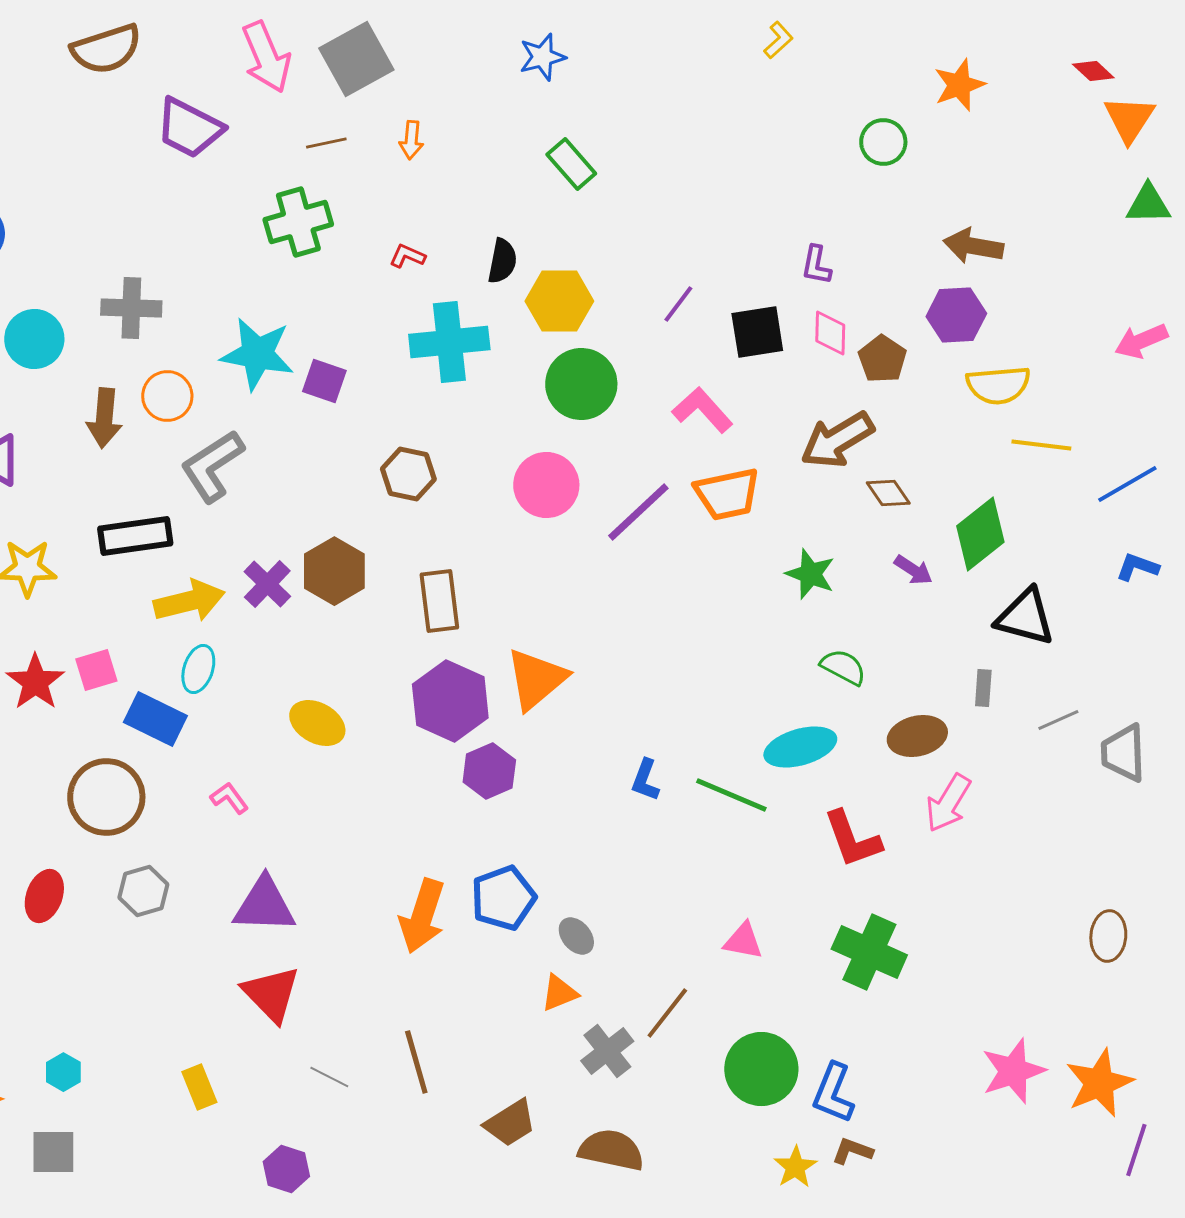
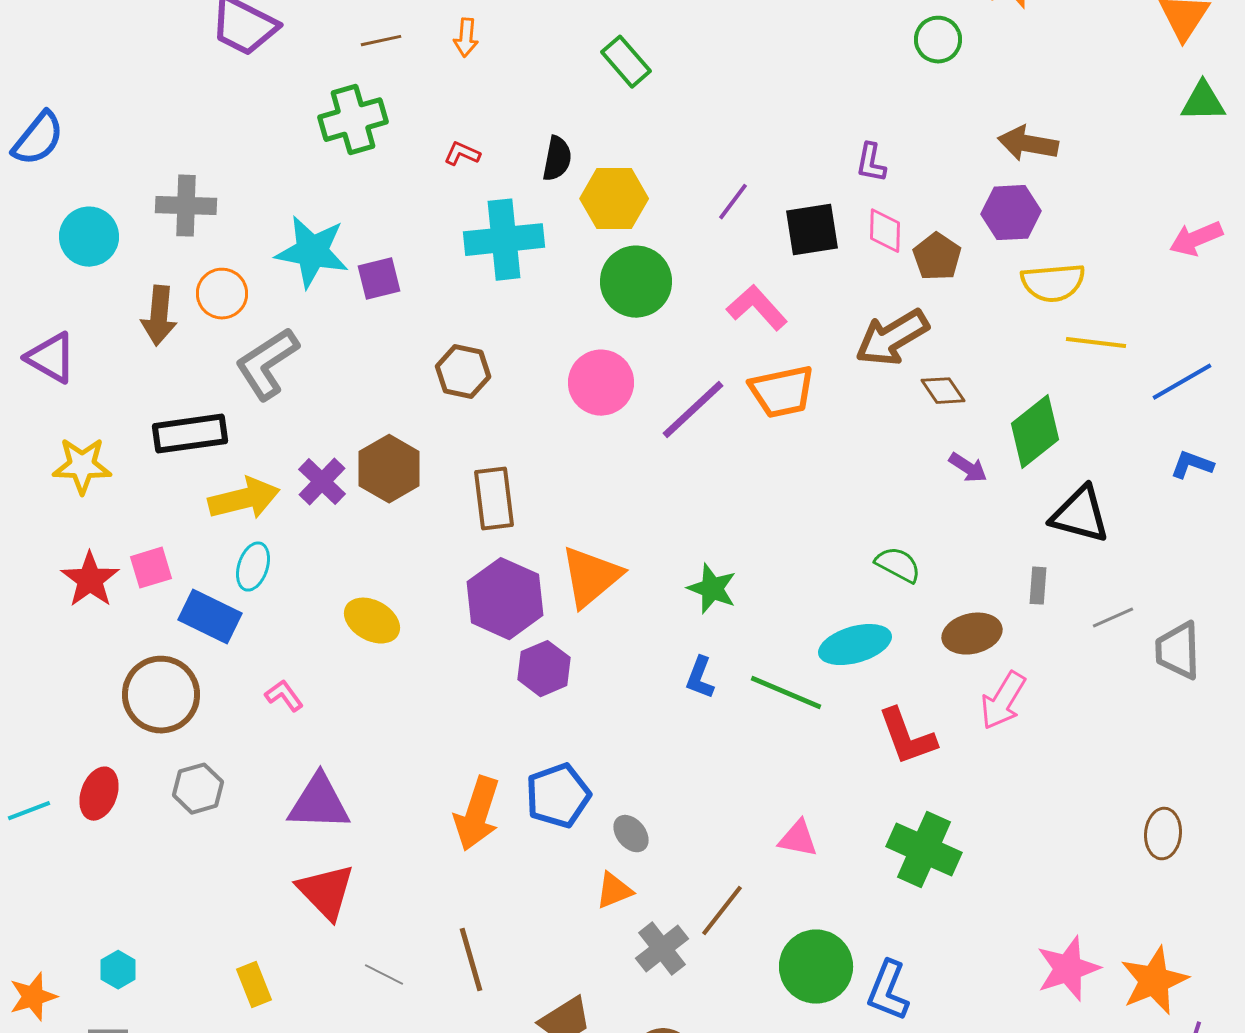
purple square: (324, 381) -> (379, 279), turned -33
green star: (810, 574) -> (712, 589), moved

